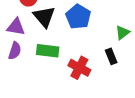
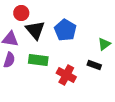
black rectangle: (111, 56) -> (94, 65), turned -48

